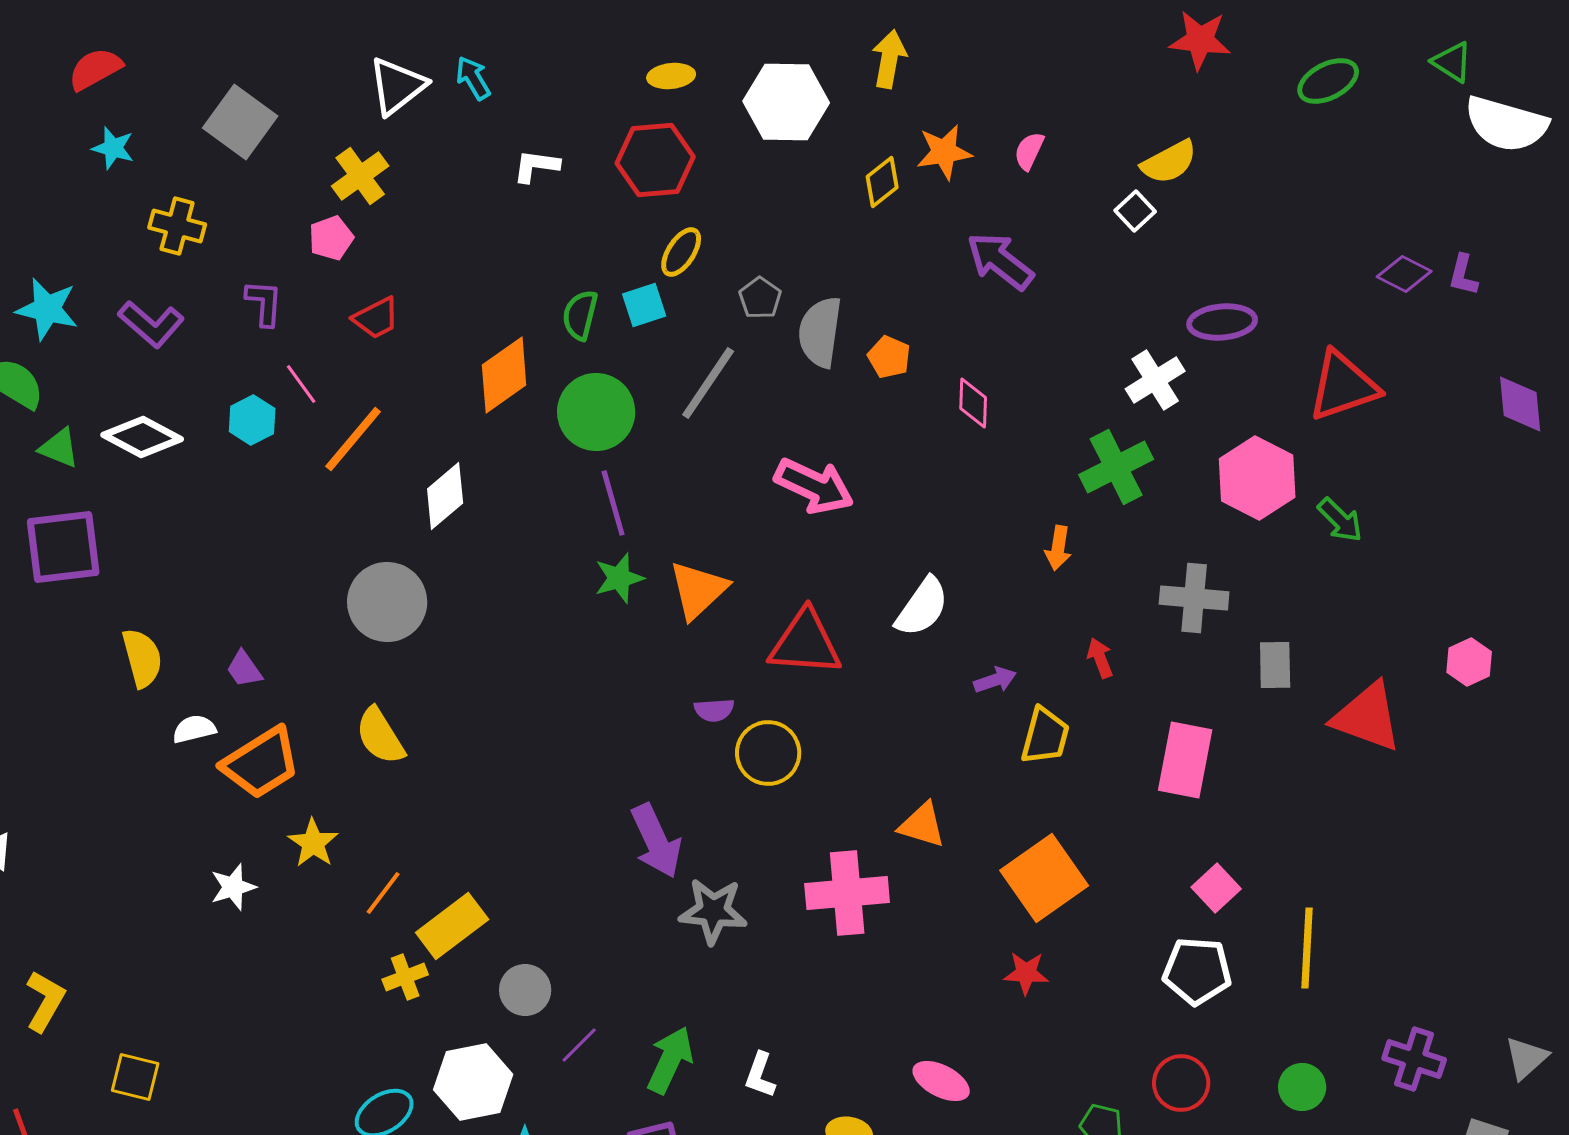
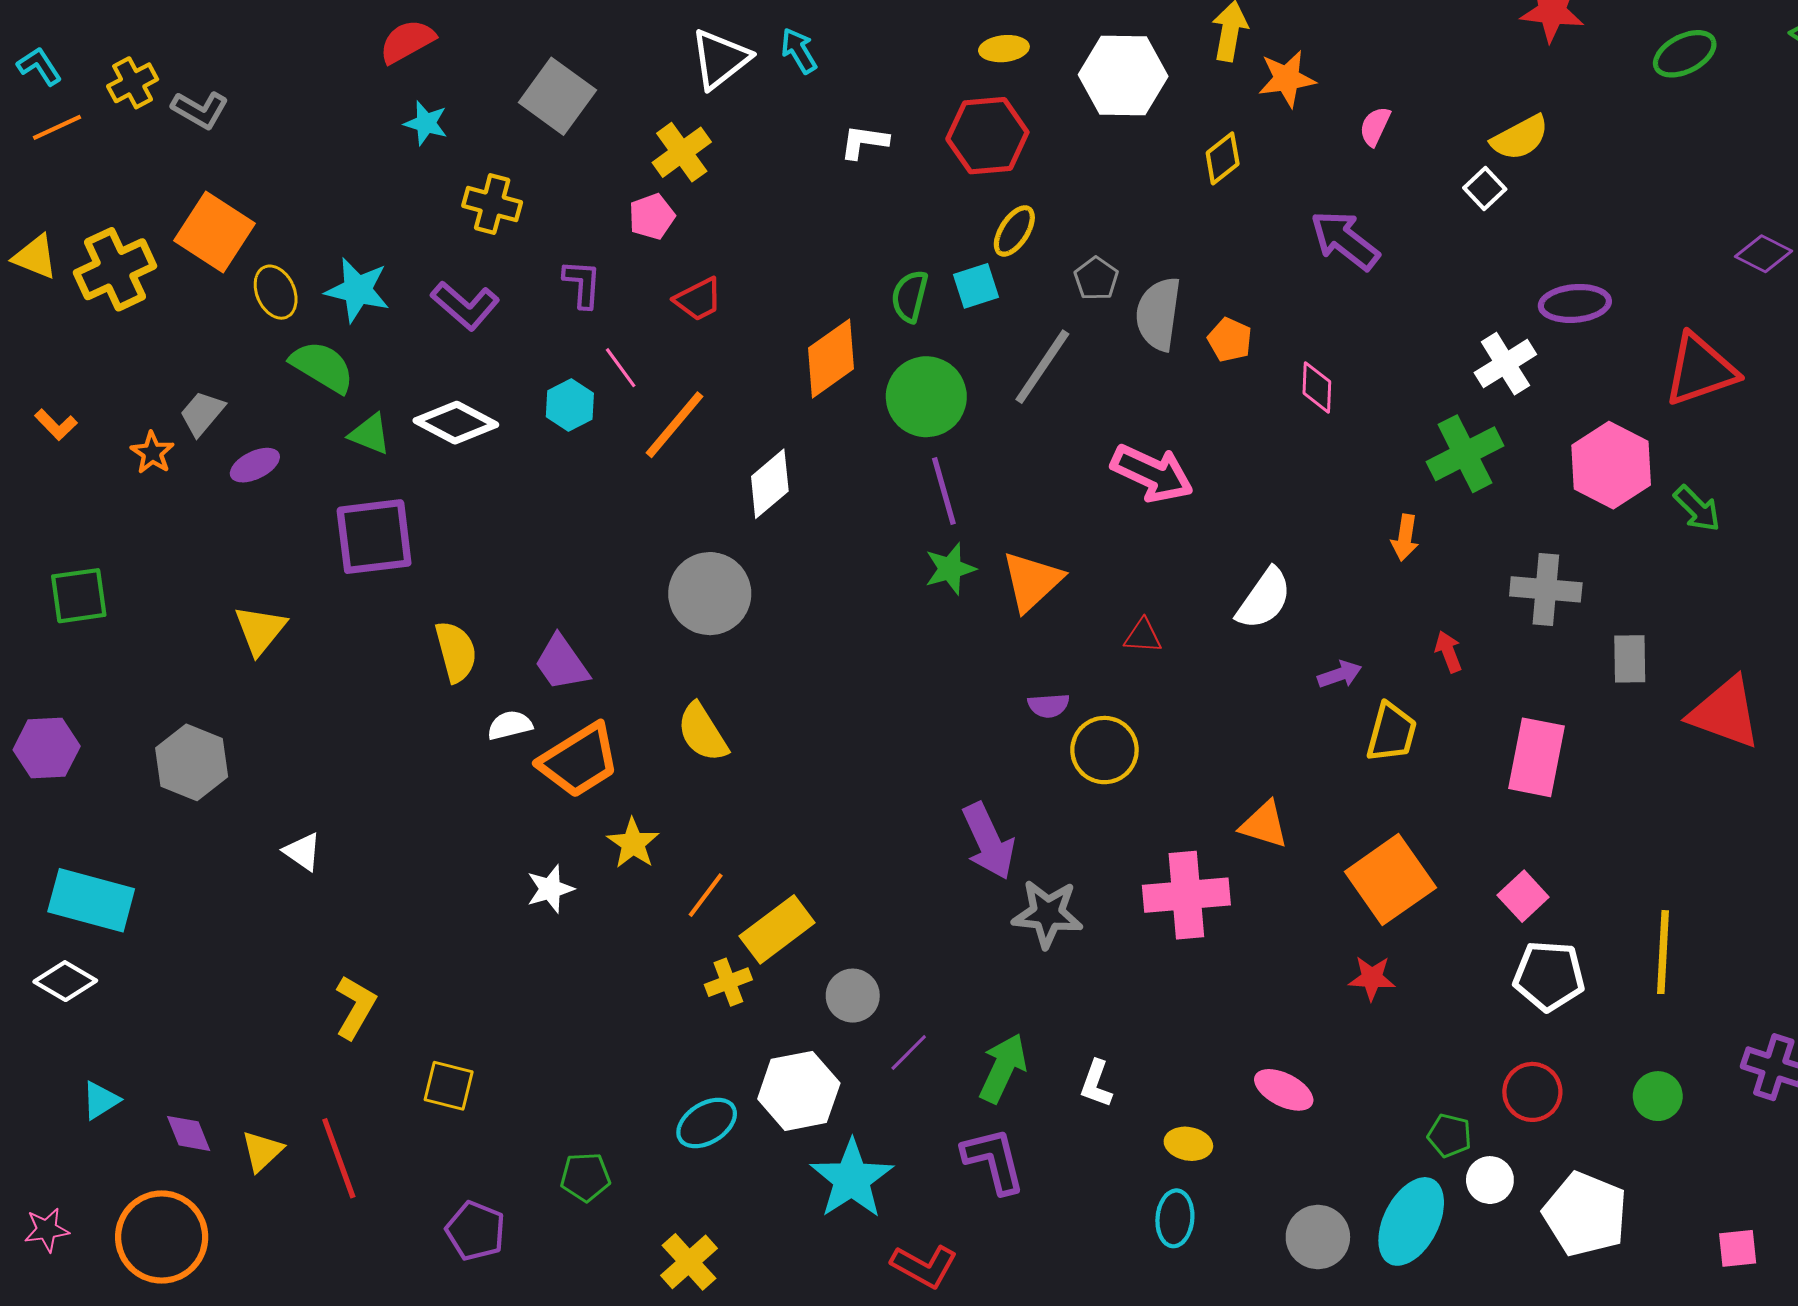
orange star: (944, 152) -> (1287, 79), moved
red triangle: (805, 643) -> (1143, 636), size x0.5
purple trapezoid: (244, 669) -> (562, 663), size x1.5
pink square: (1216, 888) -> (1523, 896), moved

